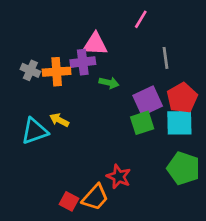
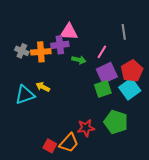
pink line: (141, 19) -> (102, 52), moved
gray line: (166, 58) -> (124, 32), moved
cyan square: (179, 123) -> (130, 89), turned -35
green pentagon: (183, 168) -> (116, 122), moved
red star: (119, 177) -> (86, 128), turned -30

